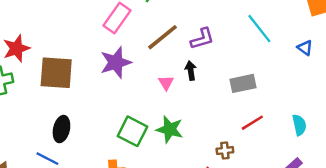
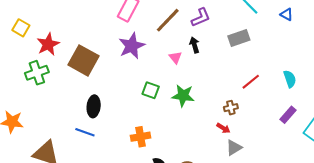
brown square: (56, 73) -> (83, 60), turned 32
gray rectangle: (243, 83) -> (239, 38), moved
green square: (133, 131) -> (151, 90), moved, size x0.7

